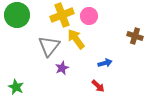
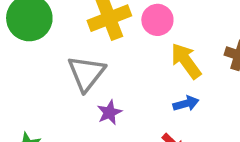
yellow arrow: (76, 39) -> (186, 61), moved

